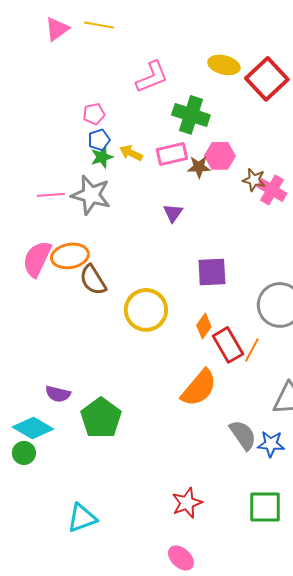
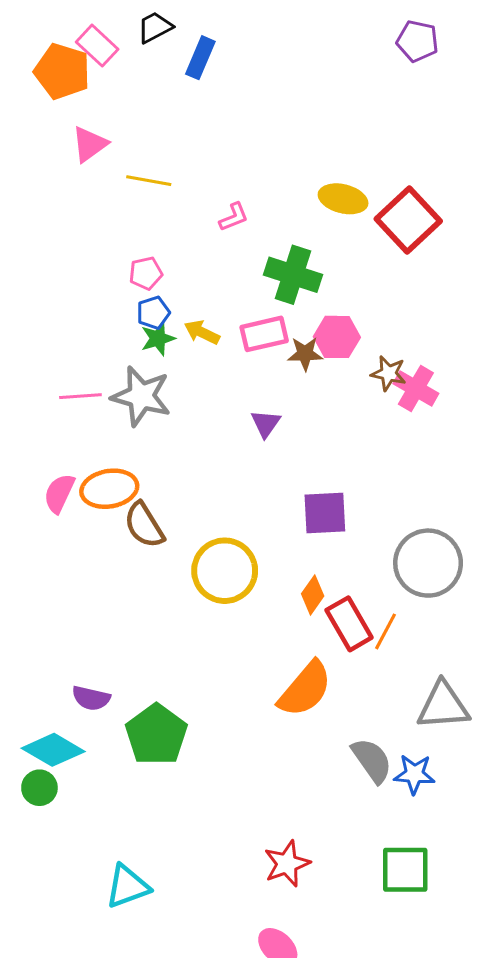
yellow line: (99, 25) -> (149, 181), moved
pink L-shape: (152, 77) -> (234, 217), size x0.6
pink semicircle: (37, 259) -> (59, 493), size x0.7

